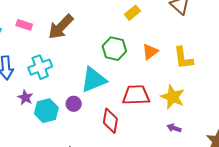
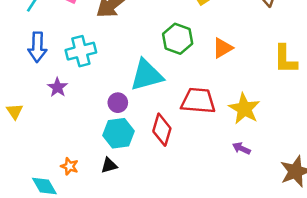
yellow L-shape: (183, 58) -> (285, 59), moved
cyan hexagon: (46, 111) -> (119, 133), moved

